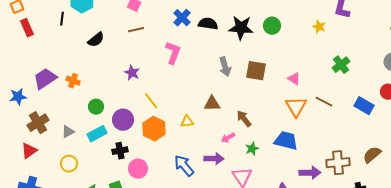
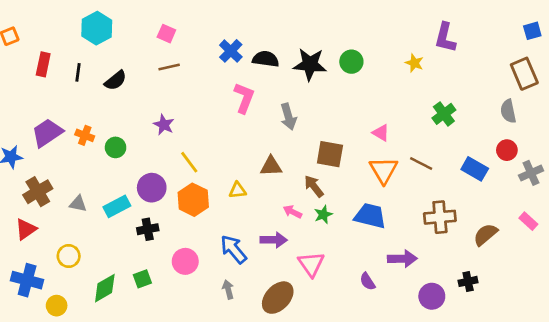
black line: (62, 19) -> (78, 72), moved
red rectangle: (27, 28) -> (43, 64), moved, turned 36
pink L-shape: (173, 53) -> (244, 98), moved
brown square: (256, 71) -> (330, 154), moved
green circle: (96, 107) -> (116, 147), moved
gray triangle: (68, 132) -> (78, 204), turned 40
pink arrow: (228, 138) -> (292, 212), turned 56
green star: (252, 149) -> (323, 214), moved
brown cross: (338, 163) -> (440, 217), moved
yellow circle: (69, 164) -> (69, 256), moved
pink circle: (138, 169) -> (185, 261), moved

